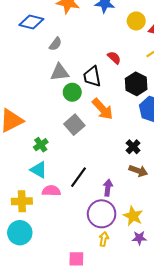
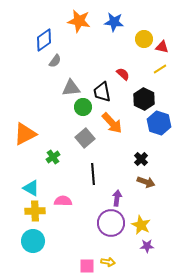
blue diamond: (31, 22) -> (44, 40), turned -50
gray semicircle: (55, 44) -> (55, 61), moved
cyan triangle: (39, 170) -> (31, 188), moved
black line: (79, 177) -> (93, 174), moved, turned -40
yellow arrow: (104, 239) -> (108, 262), moved, turned 88

